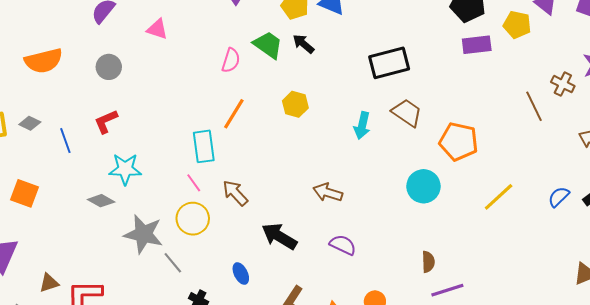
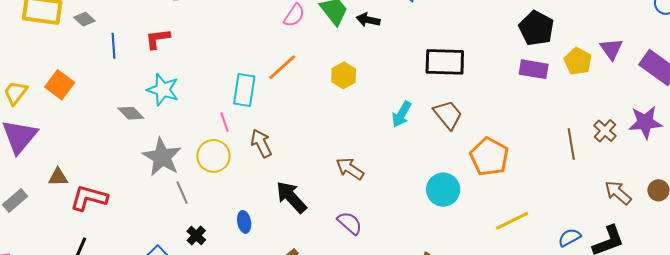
black arrow: (303, 44) -> (368, 20), turned -45

